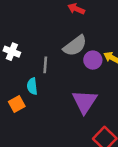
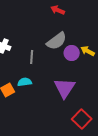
cyan semicircle: (32, 86) -> (25, 82), moved, turned 88

